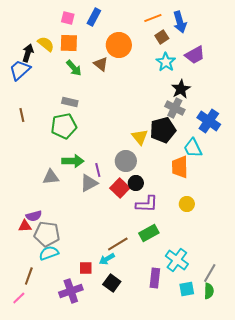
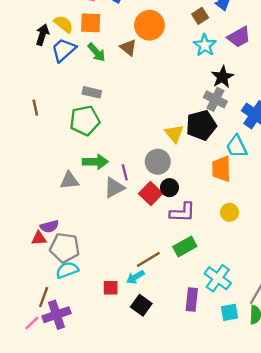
blue trapezoid: (20, 70) -> (64, 50), moved
purple cross: (71, 291) -> (56, 315), moved

